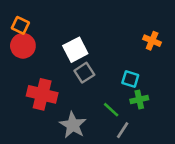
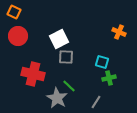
orange square: (20, 25) -> (14, 12), moved
gray square: (84, 73) -> (66, 57), turned 35
green line: (111, 110) -> (69, 86), moved

